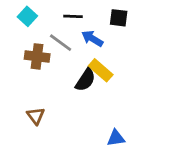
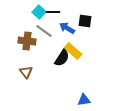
cyan square: (27, 16) -> (39, 12), moved
black square: (119, 18) -> (85, 21), moved
brown triangle: (36, 116) -> (26, 72), moved

